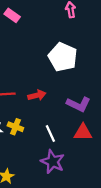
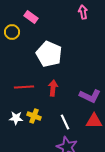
white pentagon: (63, 57) -> (49, 54), moved
red arrow: (37, 95) -> (53, 88), turned -70

